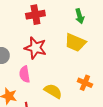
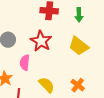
green arrow: (80, 16) -> (79, 15), moved

